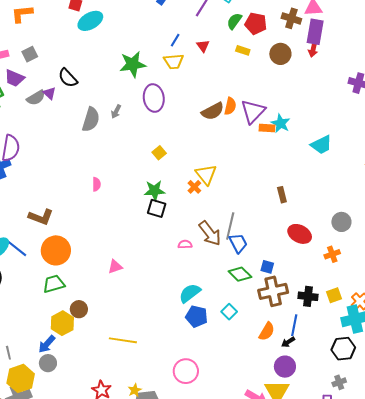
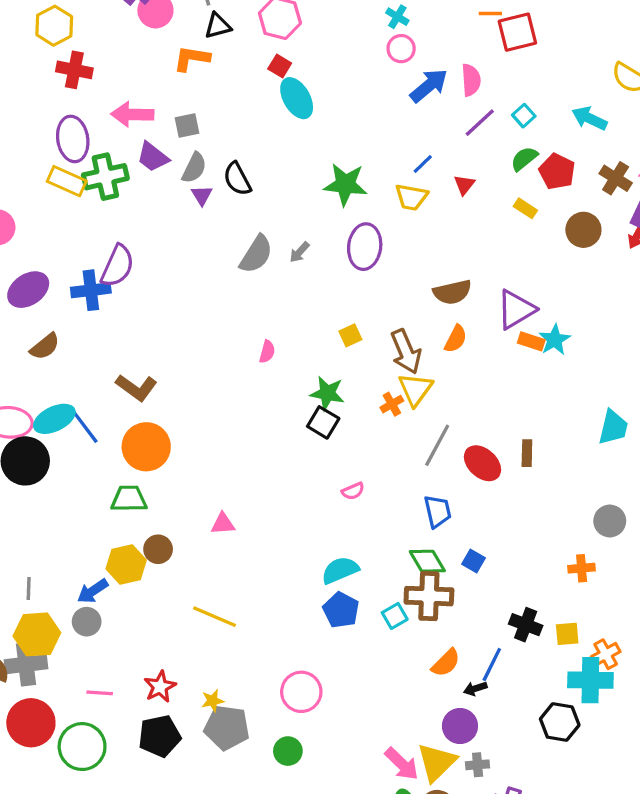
cyan ellipse: (90, 21) -> (297, 98), turned 75
gray semicircle: (36, 98) -> (194, 168), moved, turned -48
orange semicircle: (230, 106) -> (456, 339), moved
cyan trapezoid: (321, 145) -> (613, 427), moved, turned -65
pink semicircle: (96, 184) -> (267, 352), moved
gray line: (230, 226) -> (437, 445), moved
brown arrow: (210, 233) -> (406, 352), moved
red ellipse: (300, 234) -> (483, 463), moved
pink semicircle: (185, 244) -> (353, 491), turned 144
pink triangle: (115, 267) -> (223, 524), moved
brown cross: (273, 291) -> (429, 596), moved
gray cross: (339, 382) -> (478, 765), moved

